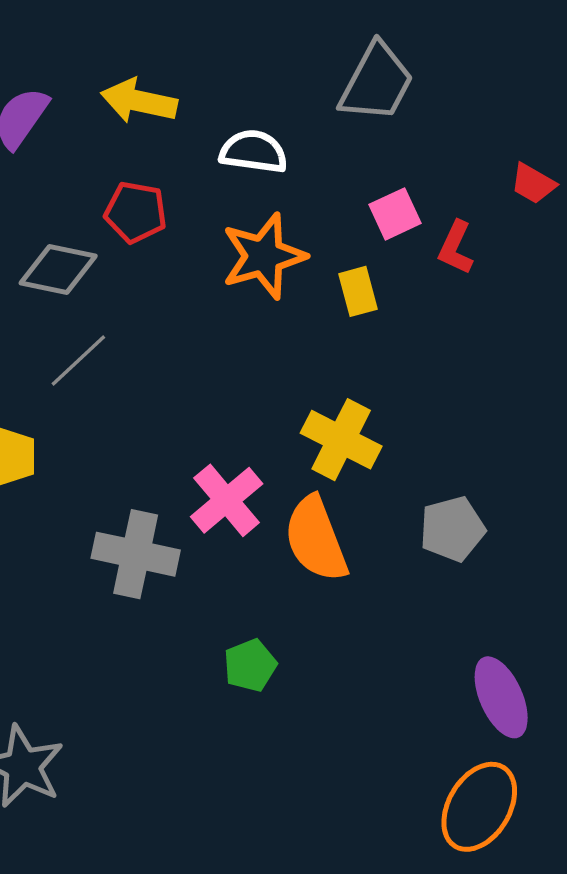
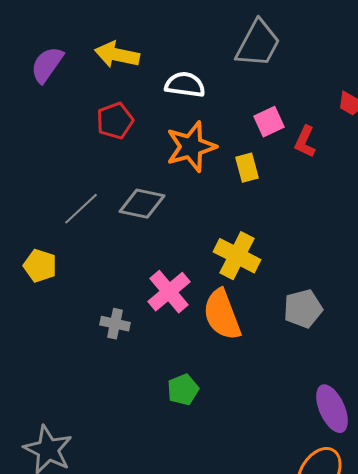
red pentagon: (136, 212) -> (115, 121), turned -30
gray diamond: (58, 270) -> (142, 204), moved
gray cross: (136, 554) -> (115, 324), size x0.6

